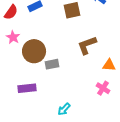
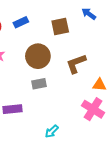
brown circle: (34, 51) -> (38, 56), moved
pink cross: (103, 88) -> (93, 109), size x1.5

